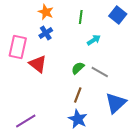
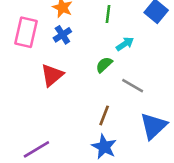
pink rectangle: (18, 47) -> (26, 32), moved
red triangle: (38, 64) -> (52, 75), turned 42
green semicircle: (78, 68) -> (104, 65), moved

